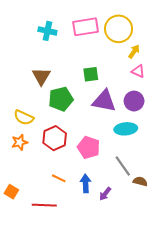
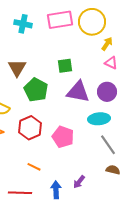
green pentagon: (61, 99) -> (36, 90), turned -30
gray line: (123, 166) -> (108, 145), moved
blue arrow: (86, 183) -> (56, 190), moved

